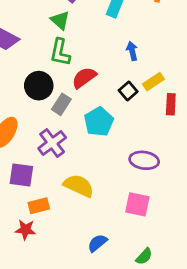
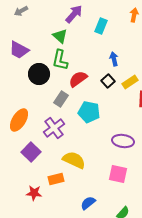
black circle: (39, 86) -> (39, 74), moved
black square: (128, 91) -> (108, 81), moved
cyan pentagon: (99, 122) -> (89, 112), turned -30
purple square: (21, 175) -> (31, 152), turned 36
orange rectangle: (39, 206) -> (56, 179), moved

